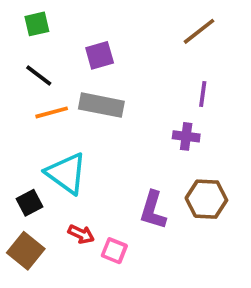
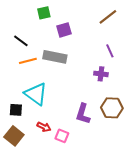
green square: (37, 24) -> (44, 13), moved
purple square: (100, 55) -> (64, 30), moved
purple line: (203, 94) -> (110, 51), turned -32
black square: (29, 203) -> (16, 110), turned 32

